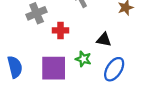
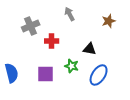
purple square: (54, 68) -> (46, 74), size x0.7

